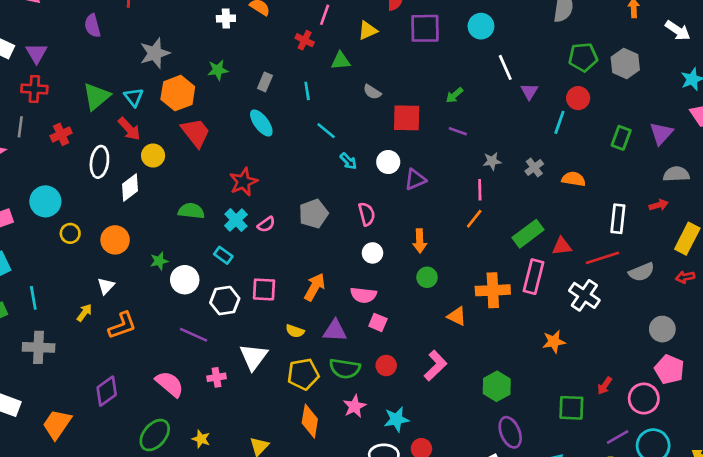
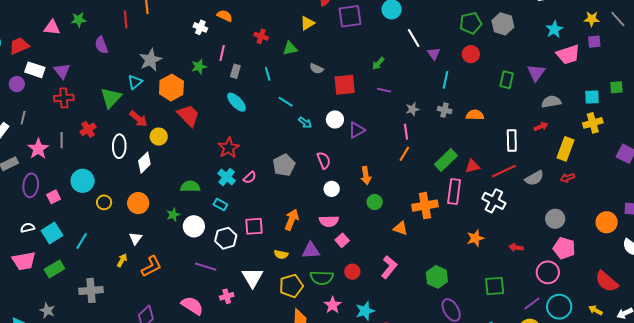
pink line: (325, 15) -> (222, 53), moved
white cross: (226, 19) -> (200, 27), turned 32
cyan triangle: (134, 97) -> (135, 82), moved, turned 35
cyan line: (559, 122) -> (445, 80), moved
gray line: (20, 127) -> (62, 140), moved
gray cross: (534, 168) -> (445, 110), turned -32
green semicircle: (191, 211) -> (190, 186), moved
cyan line: (33, 298) -> (82, 241), moved, turned 48
pink square: (378, 322) -> (342, 240), turned 32
red arrow: (605, 386) -> (516, 247), moved, turned 72

